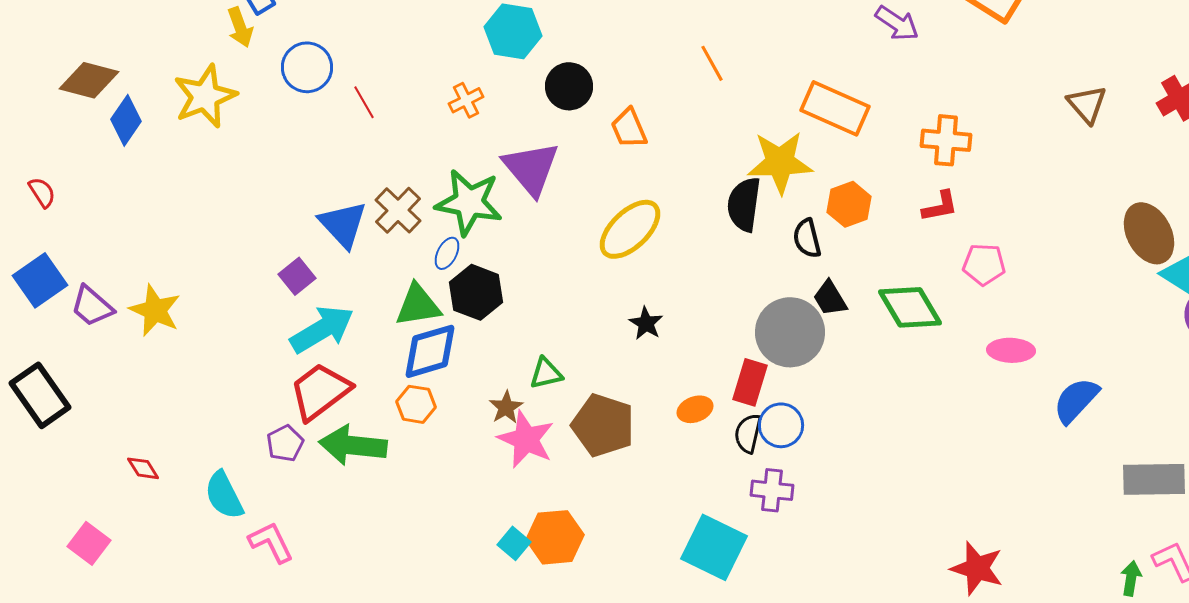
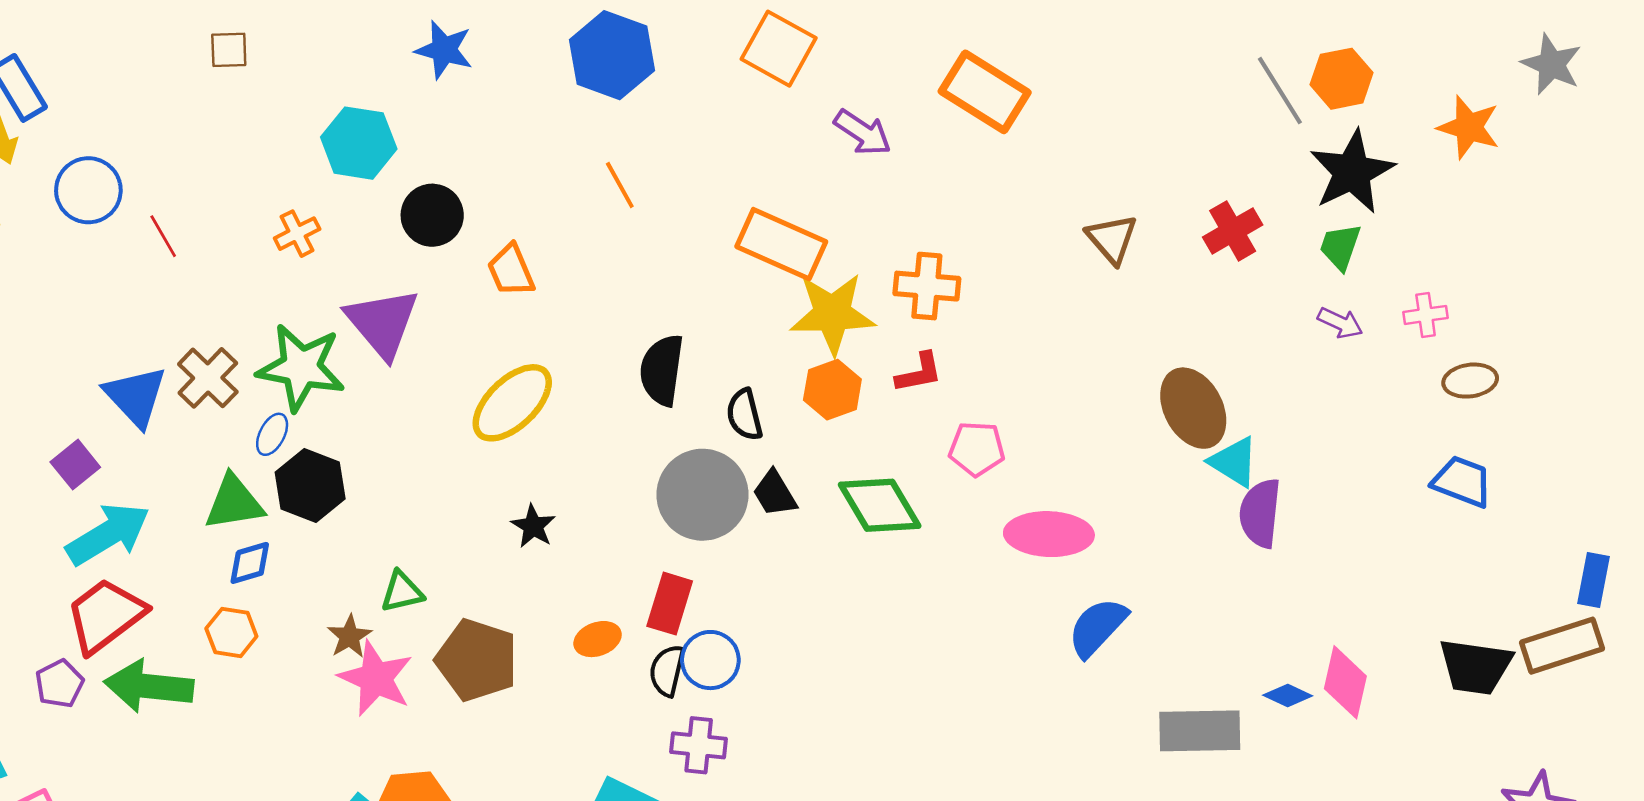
yellow star: (780, 162) -> (832, 314), moved
orange hexagon: (849, 204) -> (832, 390), moved
gray circle: (790, 332) -> (702, 495), moved
pink ellipse: (1011, 350) -> (1049, 534), moved, size x1.4
blue diamond: (430, 351) -> (250, 563), size x0.6

